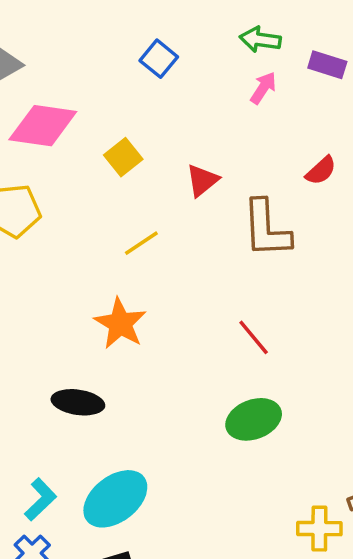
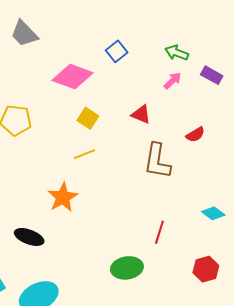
pink diamond: (43, 126) -> (73, 77), moved
yellow square: (123, 157) -> (88, 118), moved, turned -30
red triangle: (202, 180) -> (141, 114), moved, turned 50
red line: (254, 337) -> (159, 232), moved, turned 45

